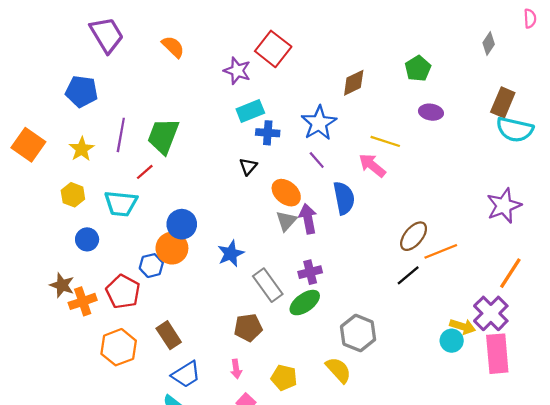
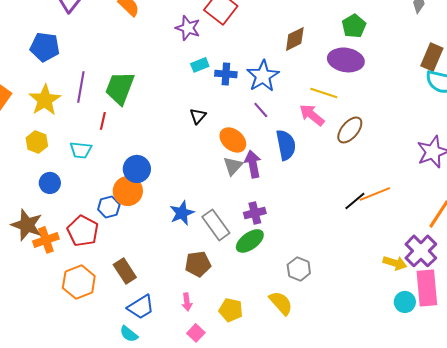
cyan rectangle: (250, 111) -> (200, 65), size x0.7
purple ellipse: (431, 112) -> (346, 60), moved, size x1.6
blue cross: (268, 133) -> (226, 74), moved
yellow star: (82, 149) -> (45, 100), size x1.4
red line: (145, 172) -> (103, 121), turned -36
cyan trapezoid: (121, 204) -> (81, 150), size x0.7
brown ellipse: (414, 236) -> (350, 130), moved
blue star: (231, 254) -> (182, 213), moved
black line: (408, 275) -> (355, 201), moved
brown star: (62, 285) -> (27, 225), size x1.4
gray hexagon: (358, 333) -> (299, 269), size x0.7
cyan circle: (452, 341) -> (405, 302), moved

